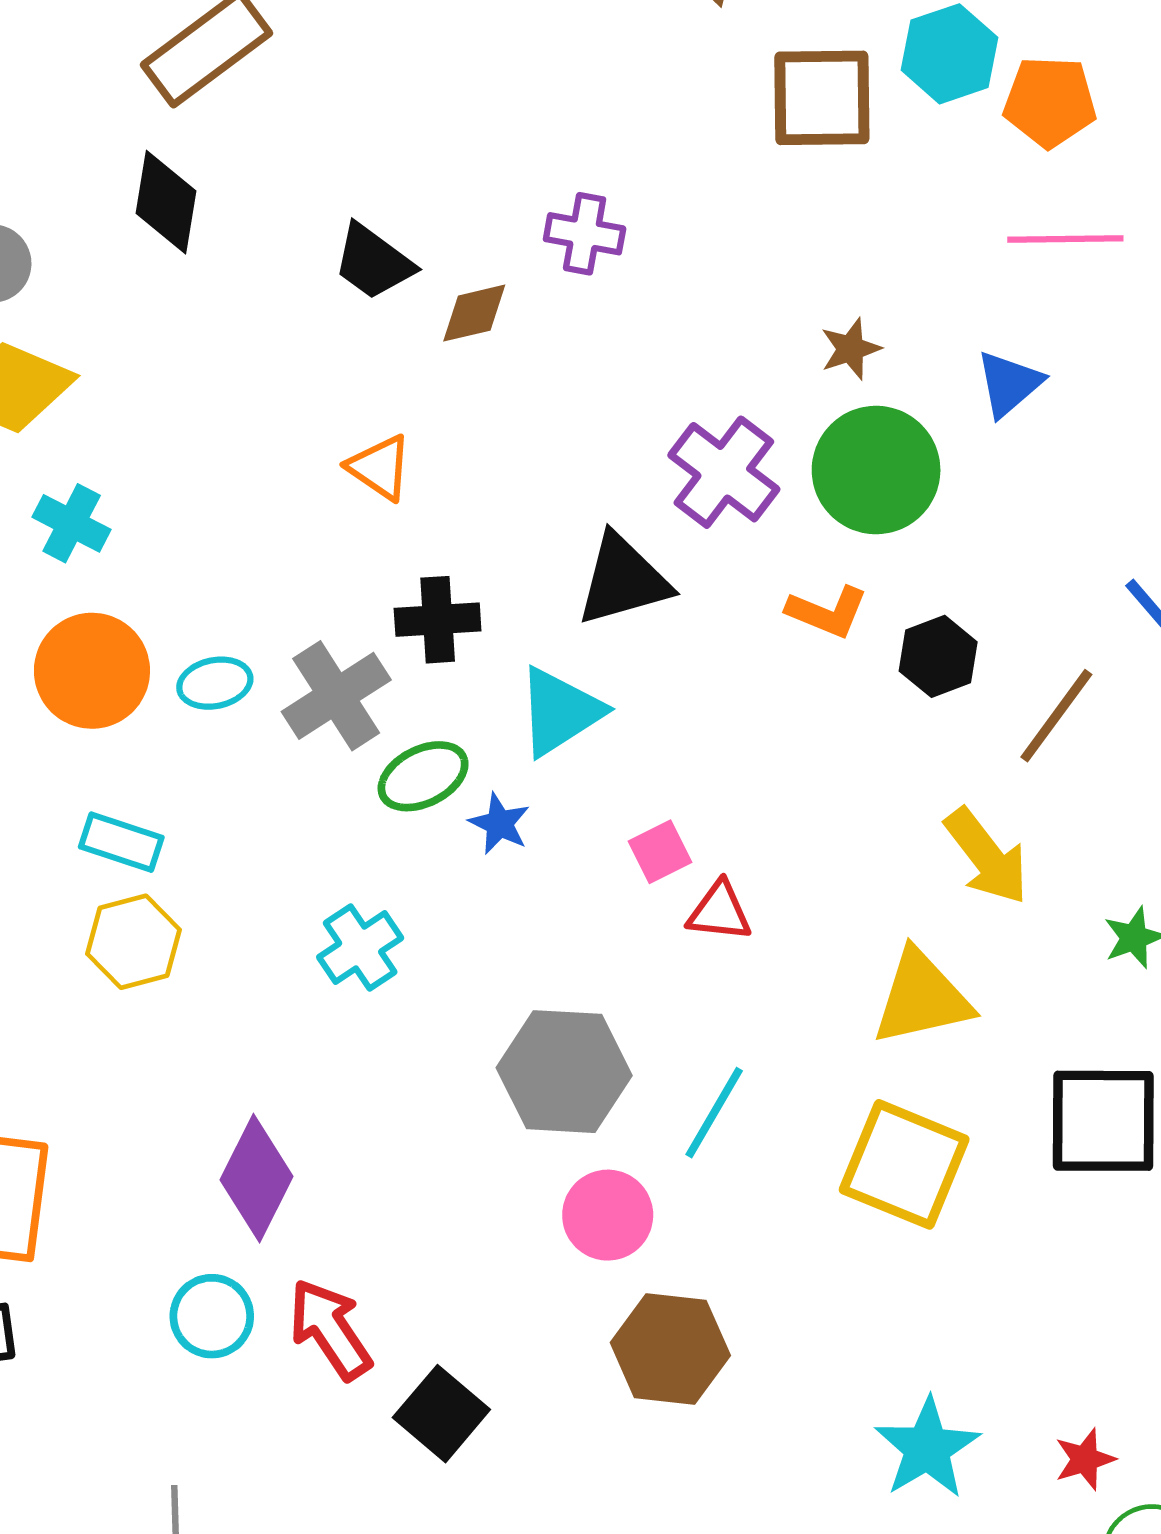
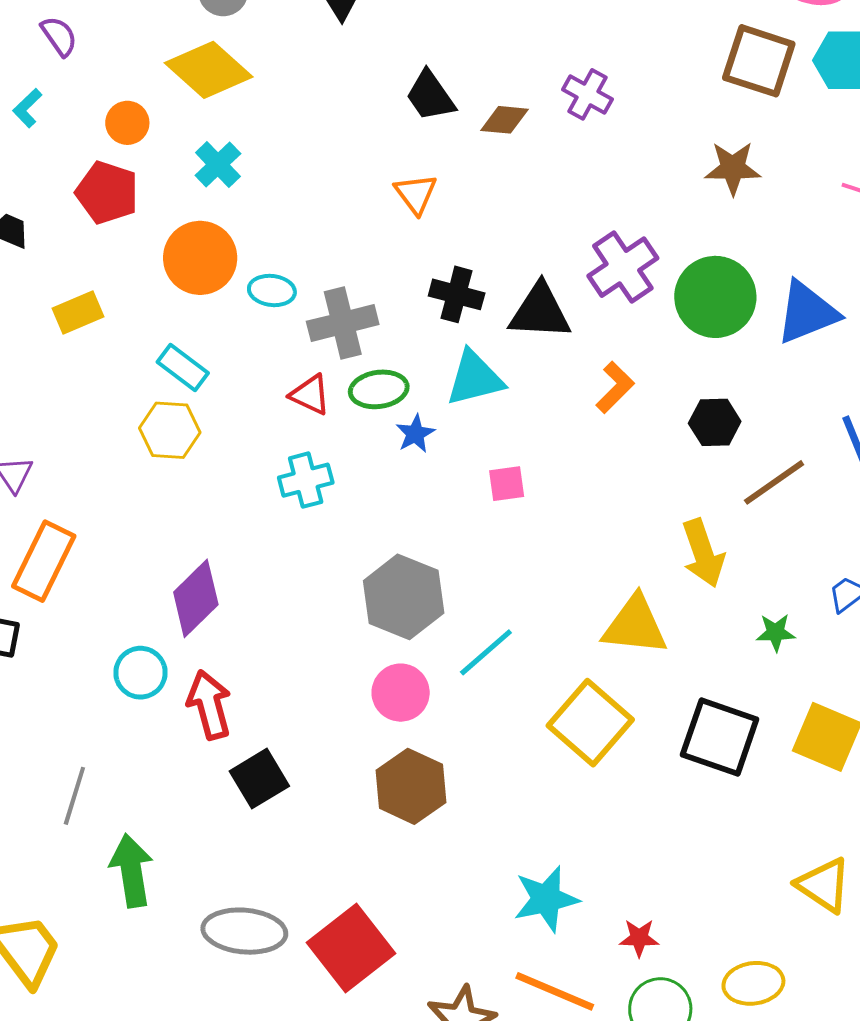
black trapezoid: (373, 262) -> (430, 96), moved
brown star: (851, 349) -> (733, 168), moved, size x1.4
blue triangle: (1009, 384) -> (807, 312), moved, size x1.5
orange L-shape: (827, 612) -> (615, 387), moved, turned -86
black cross: (438, 620) -> (457, 294), moved
red triangle: (719, 912) -> (310, 395), moved

